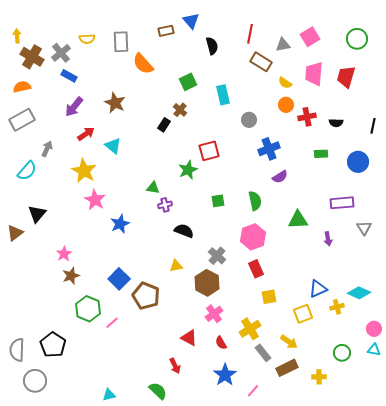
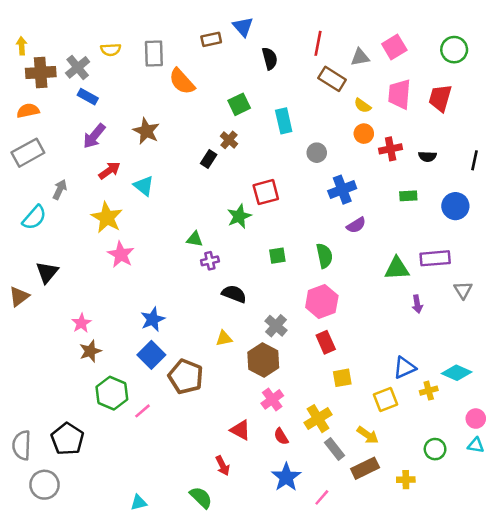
brown cross: (32, 57) -> (41, 73), turned -35
green triangle: (298, 220) -> (397, 268), moved
blue star: (120, 224) -> (153, 319), moved

